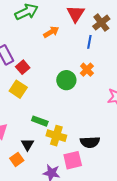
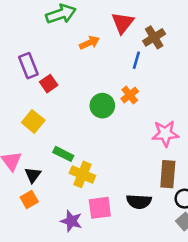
yellow square: (18, 89) -> (33, 121), moved
black semicircle: (90, 142) -> (139, 201), moved
black triangle: (27, 144) -> (33, 175), moved

